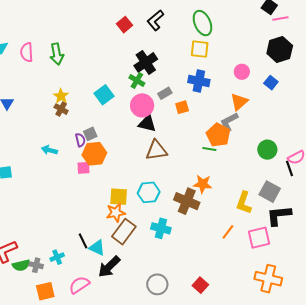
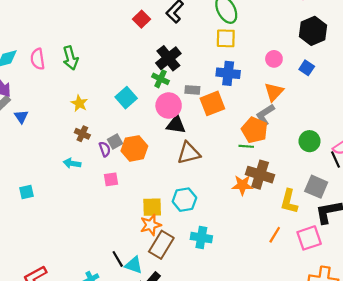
gray rectangle: (165, 93) -> (192, 90), turned 40
orange square: (182, 107) -> (212, 103), size x1.6
brown cross: (61, 109) -> (82, 134), moved
orange hexagon: (94, 154) -> (134, 148), moved
brown cross: (187, 201) -> (260, 175), moved

